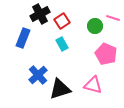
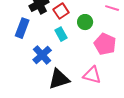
green circle: (95, 26) -> (85, 22), moved
blue cross: (38, 75) -> (42, 55), moved

